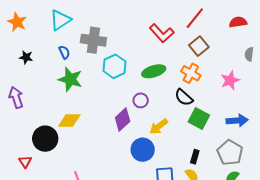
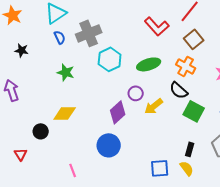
gray cross: (93, 40) -> (89, 33), turned -30
blue semicircle: (64, 52) -> (60, 37), moved
green star: (70, 79) -> (66, 72), size x0.7
yellow arrow: (159, 127) -> (154, 106), moved
black circle: (45, 139) -> (41, 131), size x0.6
blue circle: (143, 150) -> (109, 145), moved

